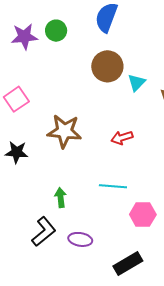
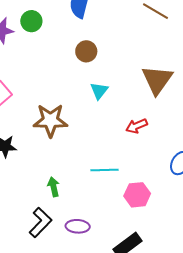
brown circle: (107, 66) -> (86, 51), size x0.7
cyan triangle: (136, 83) -> (99, 91), moved
red arrow: (122, 138) -> (137, 126), moved

